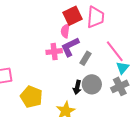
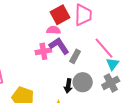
pink semicircle: (65, 31) -> (53, 30), turned 88
purple L-shape: (70, 47) -> (59, 46), turned 85

